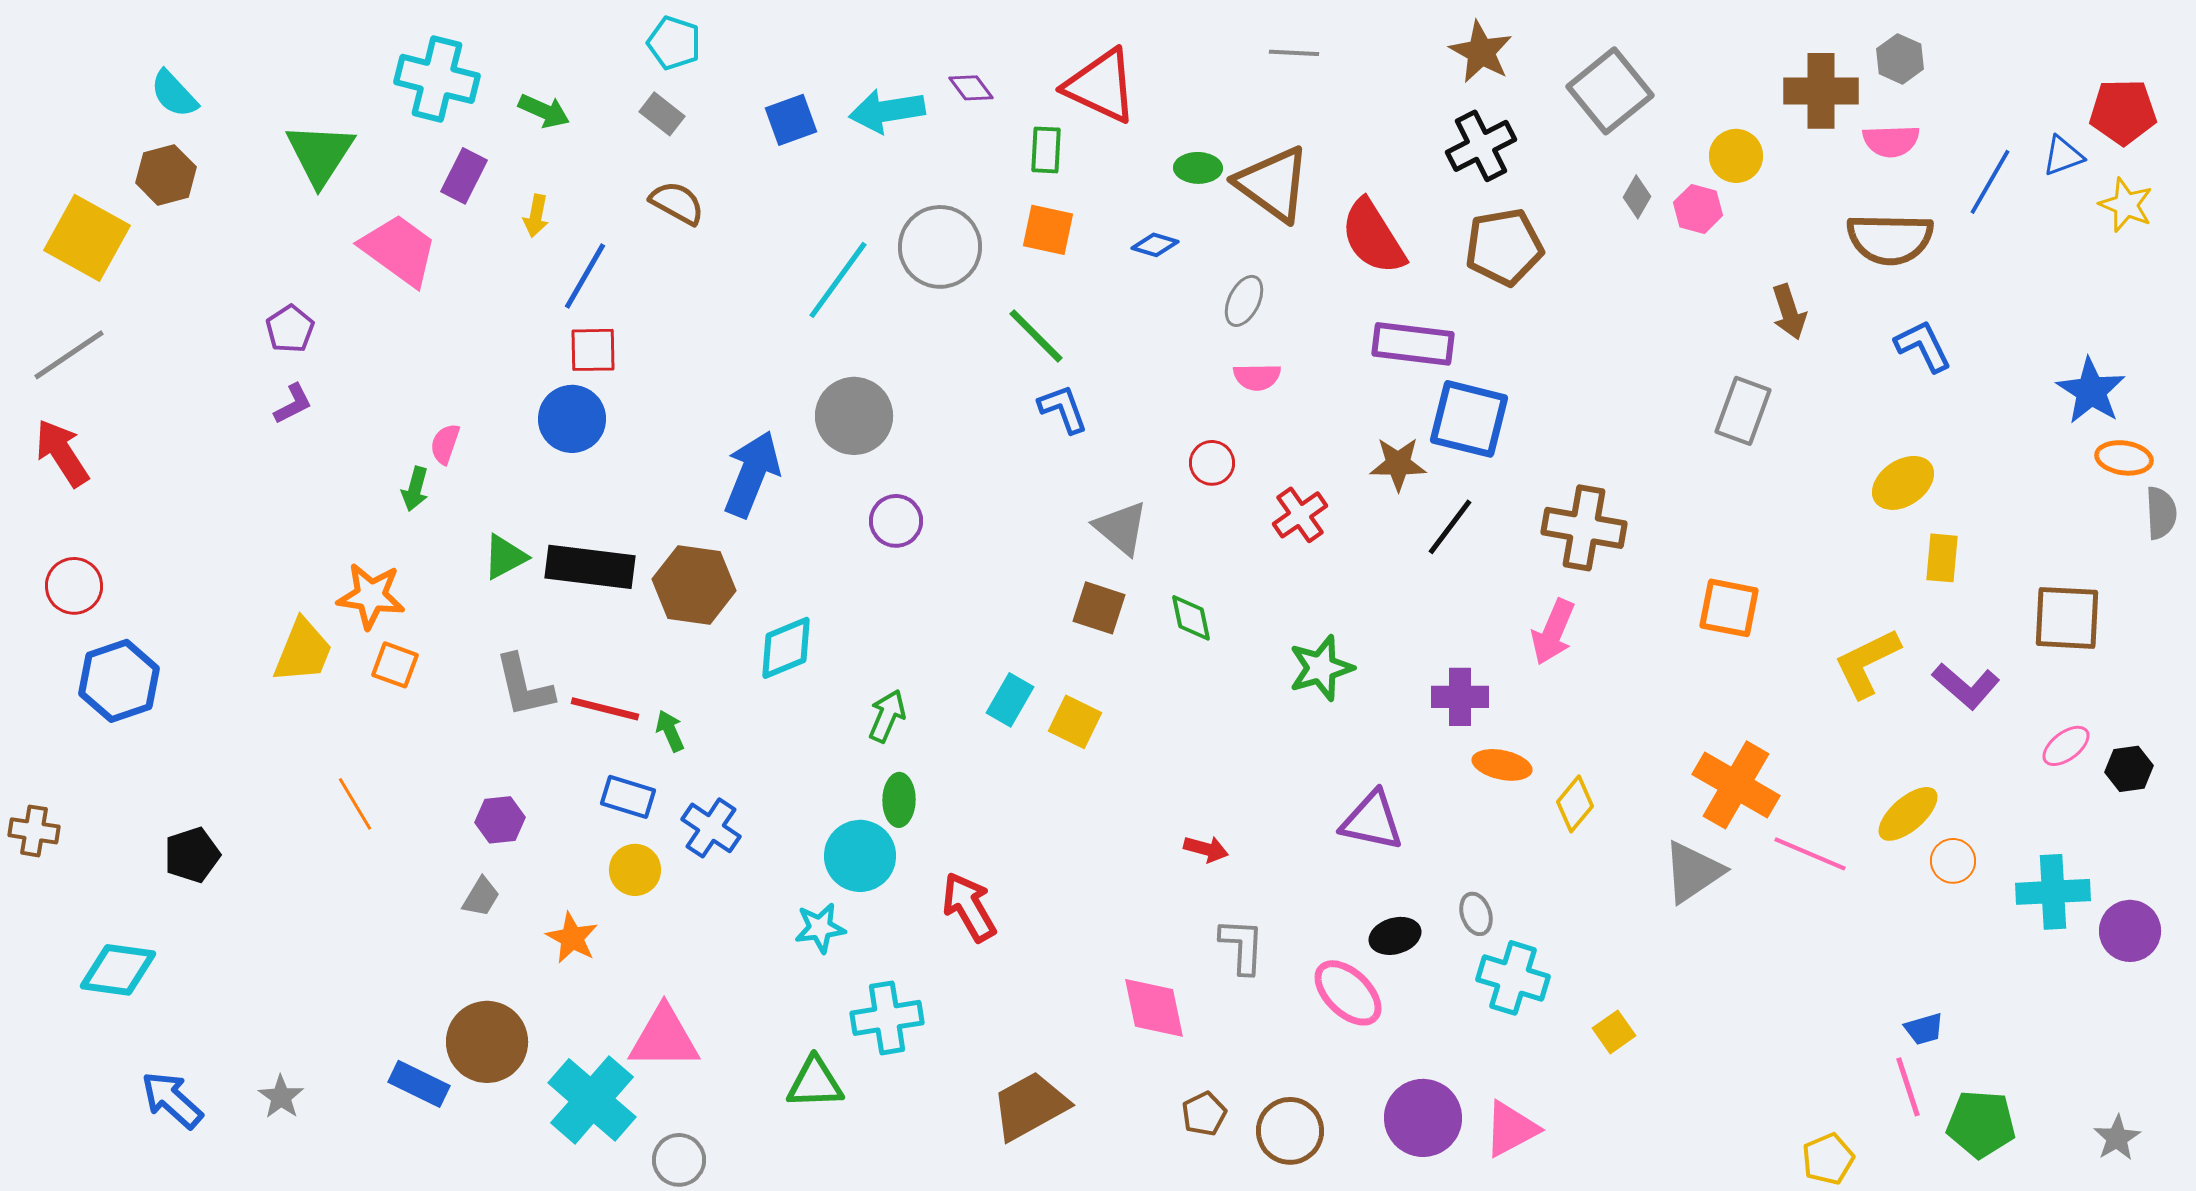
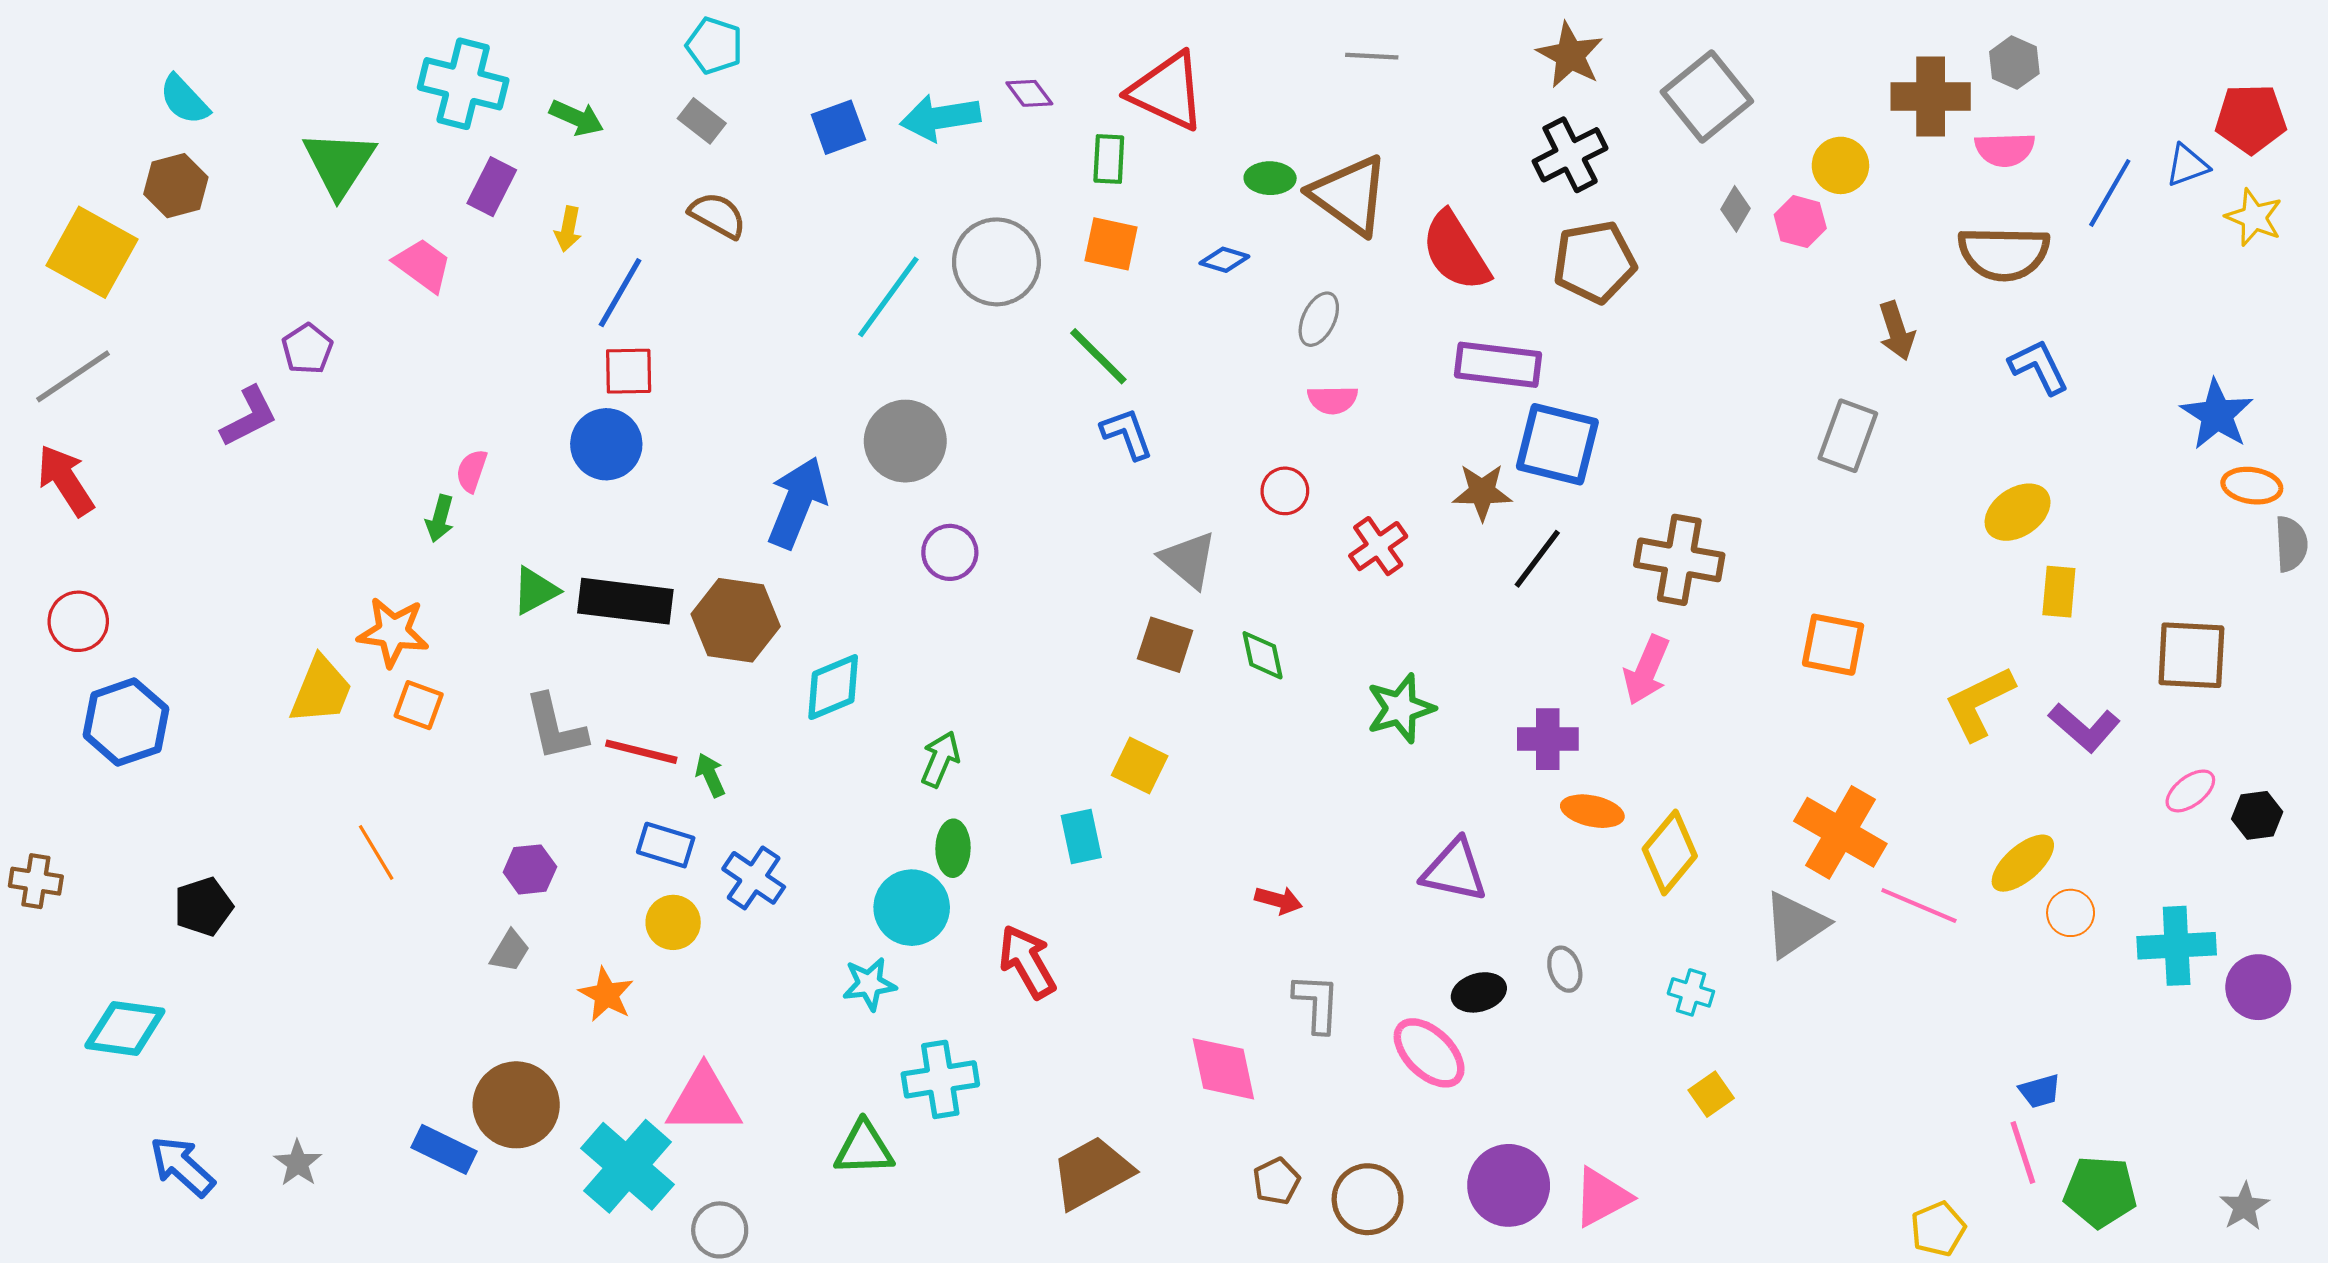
pink trapezoid: (399, 250) -> (423, 265), size x0.7
purple L-shape: (293, 404) -> (249, 417), moved, size x1.4
cyan rectangle: (1010, 700) -> (1081, 837), moved, turned -42
yellow diamond: (1575, 804) -> (1670, 852), size x1.4
cyan cross: (1513, 978) -> (1691, 992), moved, size x0.6

